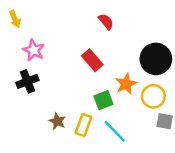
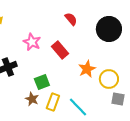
pink star: (34, 50) -> (32, 42), moved
black circle: (156, 59) -> (109, 29), moved
green square: (103, 100) -> (42, 82), moved

